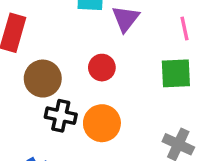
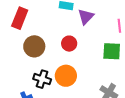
black cross: (61, 116) -> (42, 79), moved

